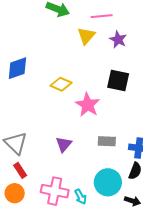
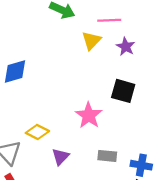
yellow diamond: (61, 84) -> (37, 132), moved

